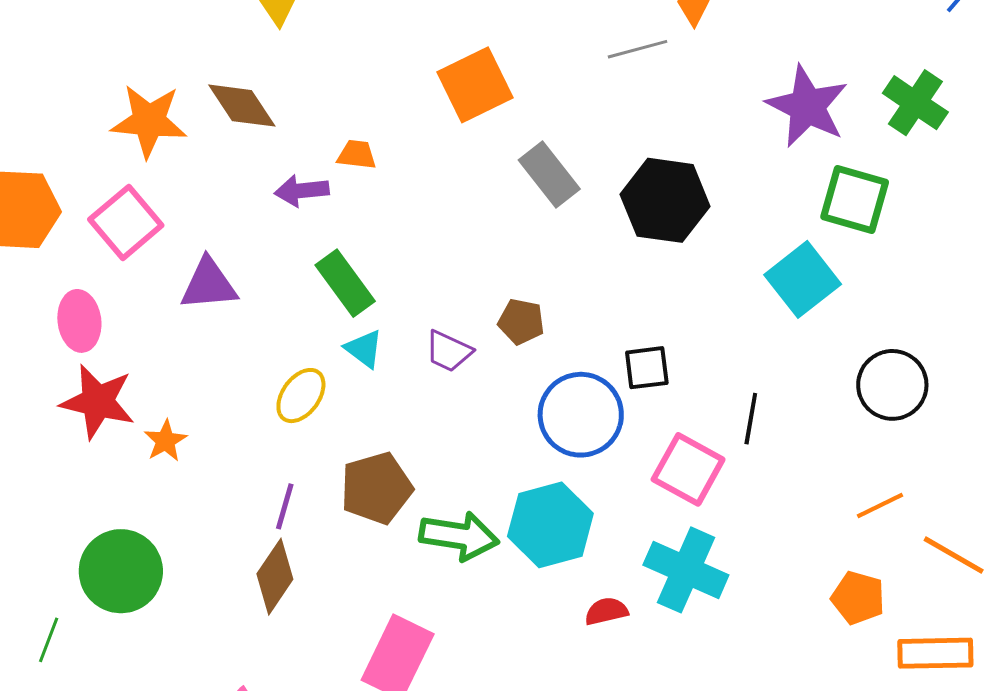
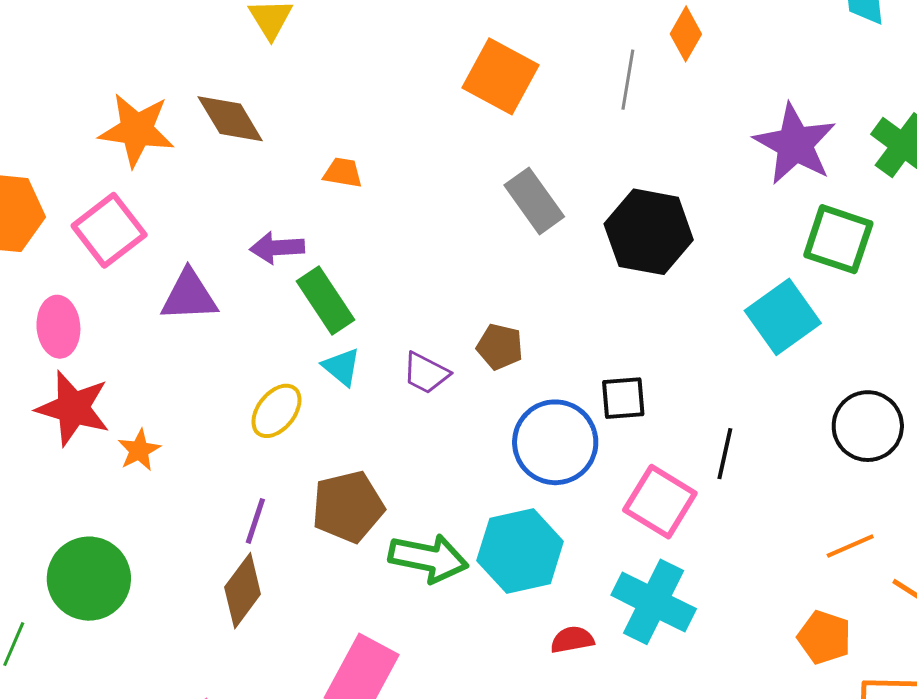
gray line: (637, 49) -> (628, 80), turned -68
orange square: (475, 85) -> (501, 76), moved, turned -38
purple arrow: (302, 191) -> (277, 248), moved

